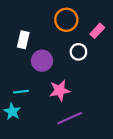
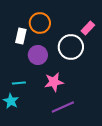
orange circle: (66, 20) -> (40, 23), moved
white circle: (78, 52) -> (71, 47), size x1.6

